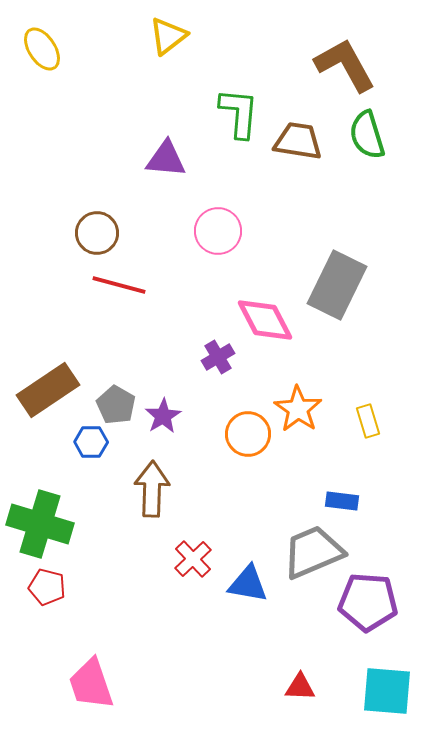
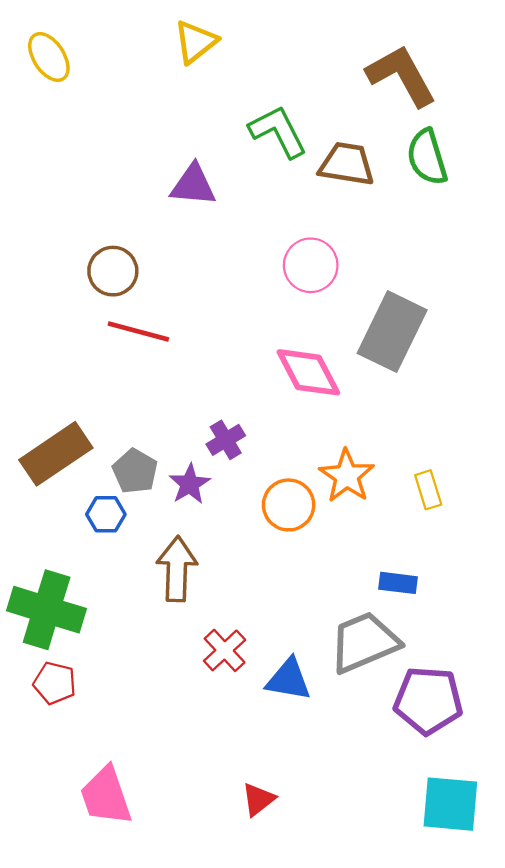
green L-shape: (239, 113) -> (278, 131), turned -32
pink circle: (218, 231) -> (311, 265), moved
purple cross: (218, 357) -> (226, 440), moved
red triangle: (300, 687) -> (258, 799), moved, turned -40

